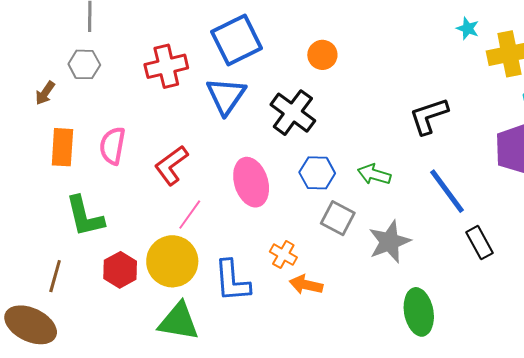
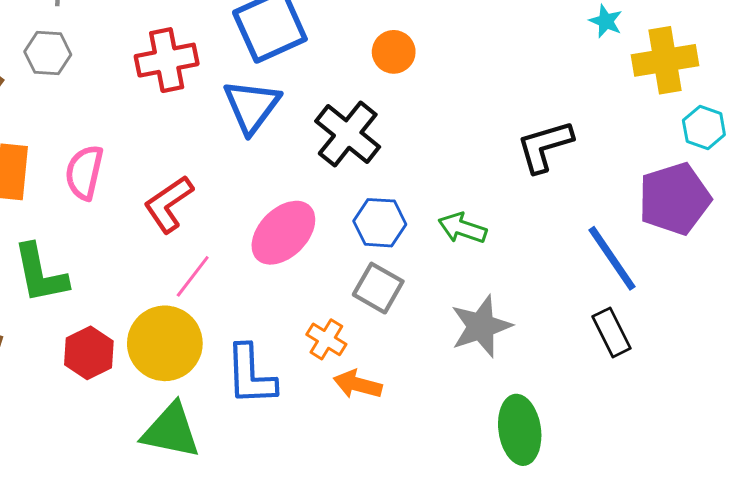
pink ellipse: (251, 182) -> (283, 233), turned 60
blue line: (447, 191) -> (612, 258), moved
gray square: (338, 218) -> (378, 288), moved

